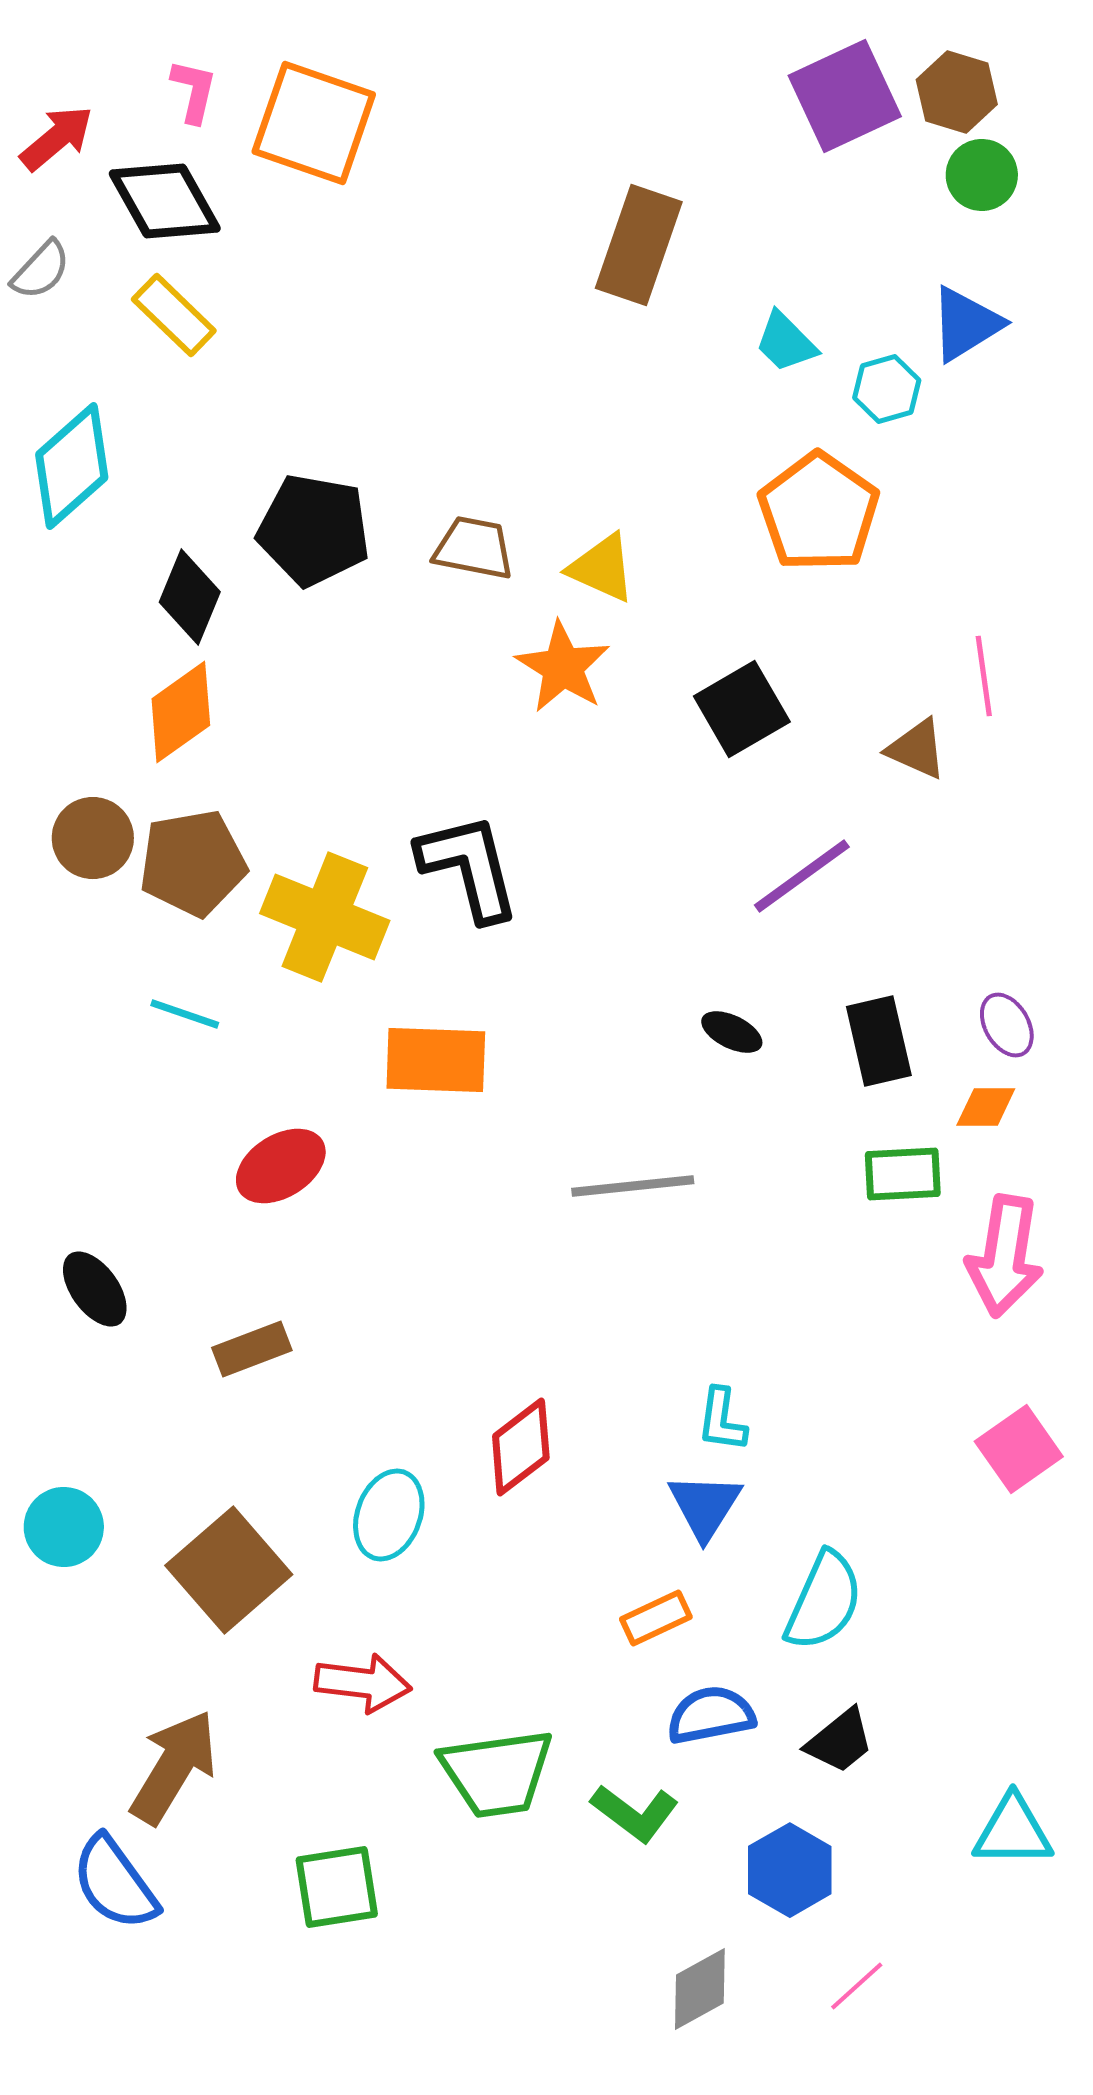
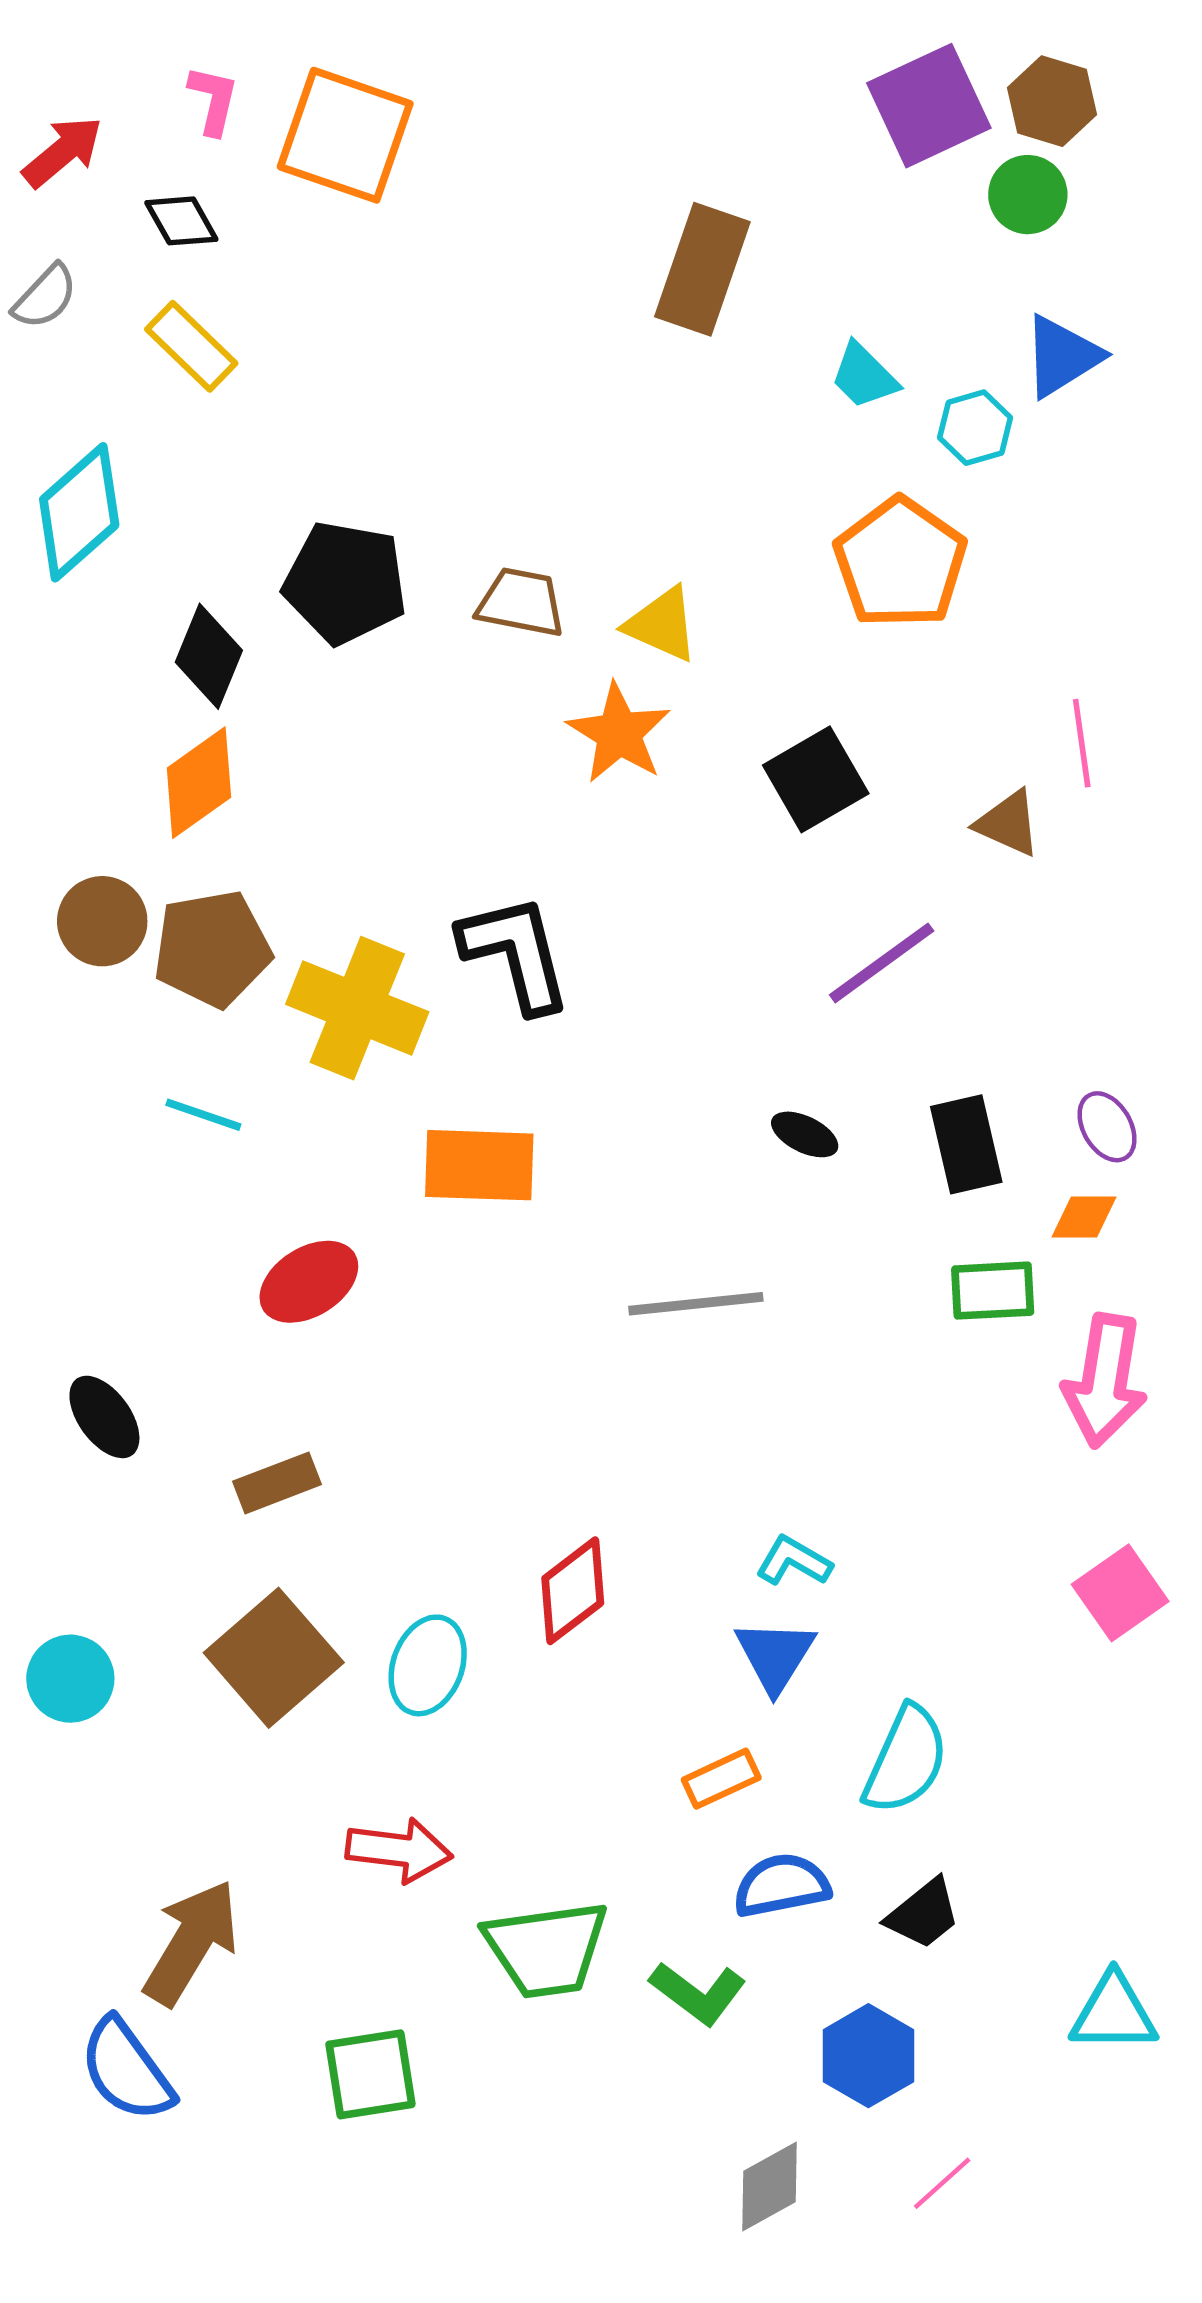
green circle: (982, 175) -> (1028, 195), moved
black diamond: (165, 201) -> (181, 221), size x0.6
cyan L-shape: (722, 1420) -> (794, 1561), turned 112
brown square: (229, 1570) -> (274, 1658), moved

